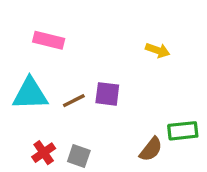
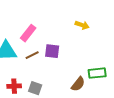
pink rectangle: (49, 40) -> (28, 33), moved, turned -66
red cross: (44, 153) -> (14, 86), turned 32

